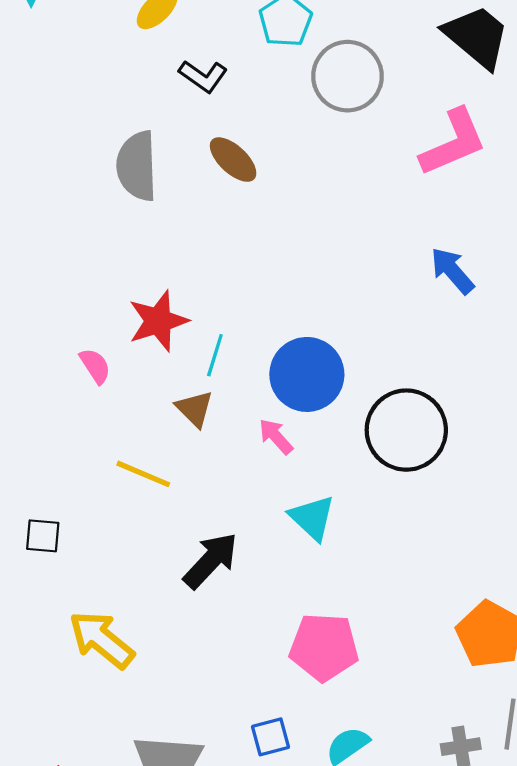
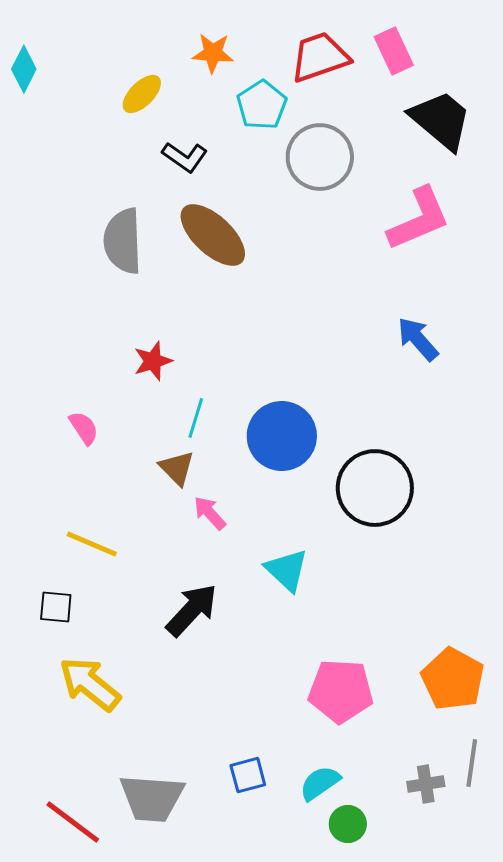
brown ellipse: (233, 160) -> (213, 235), size x1.5
red star: (158, 321) -> (153, 361), moved, size x0.7
pink arrow: (276, 436) -> (210, 513), moved
yellow line: (143, 474) -> (92, 544), moved
black square: (43, 536) -> (56, 607), moved
pink pentagon: (324, 647) -> (341, 691), moved

